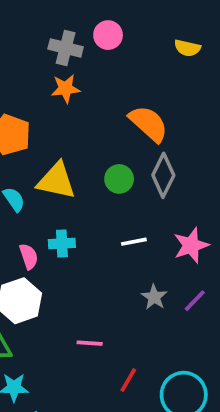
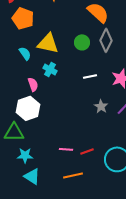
cyan cross: (62, 244) -> (50, 69), moved, turned 32
pink line: (90, 343) -> (66, 149), moved
red line: (128, 380) -> (87, 151), turned 40

